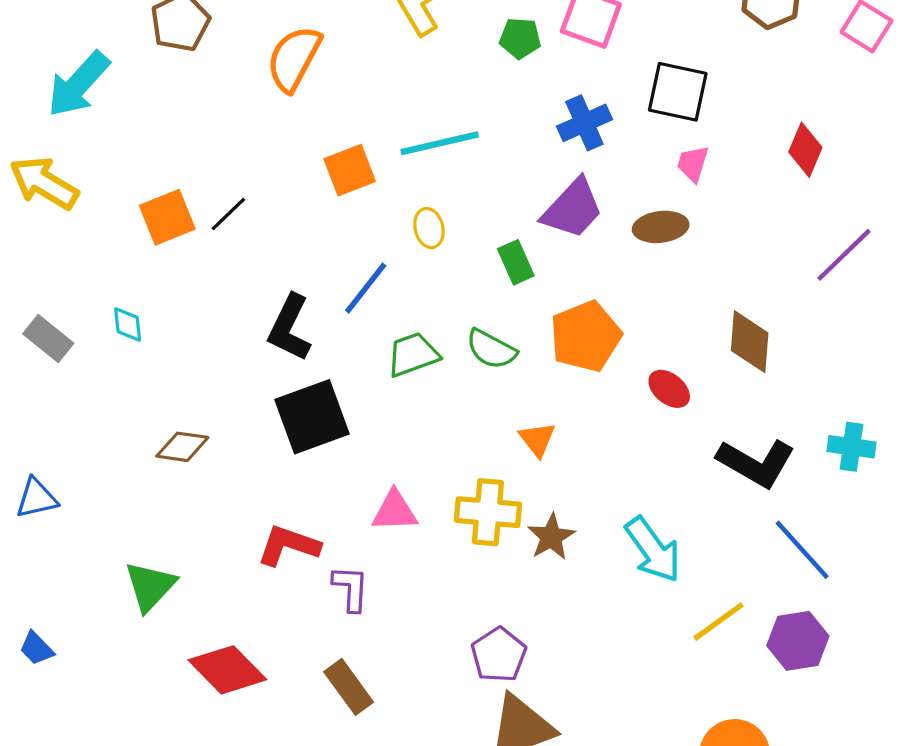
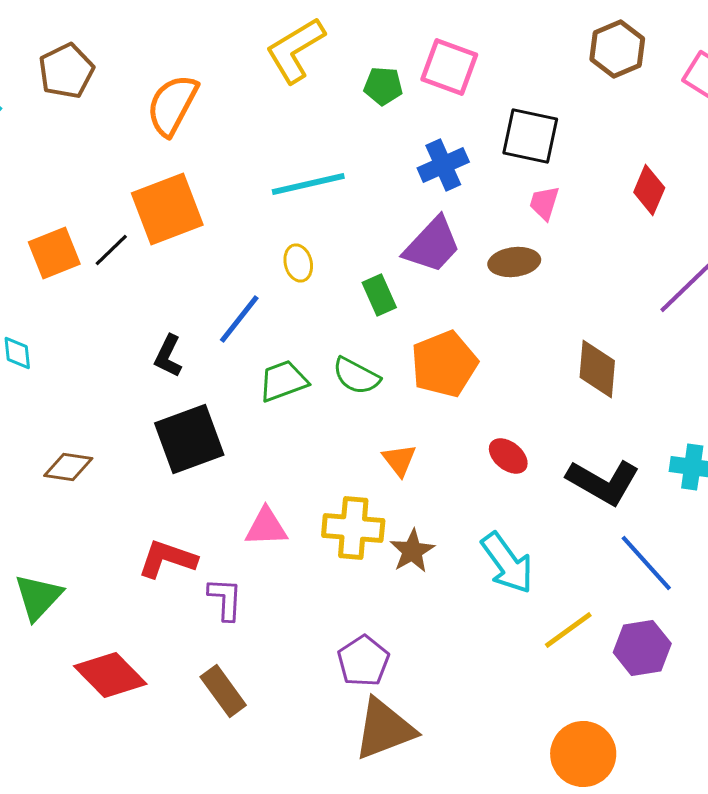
orange square: (350, 170) -> (167, 209), moved, size x1.5
black L-shape: (290, 328) -> (168, 356), size x0.7
red ellipse: (669, 389) -> (508, 456), moved

